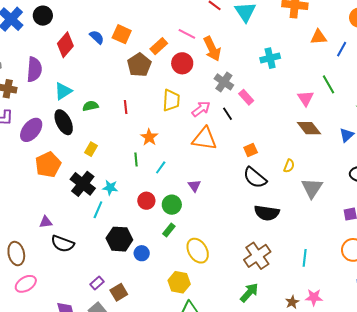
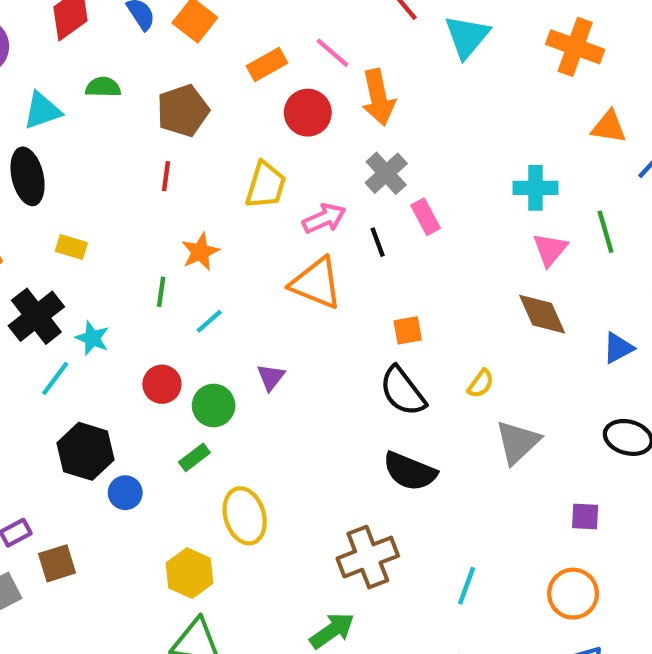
cyan cross: (270, 58) -> (536, 188), moved
brown pentagon: (139, 65) -> (183, 111), moved
green semicircle: (90, 106) -> (103, 87), moved
yellow rectangle: (91, 149) -> (71, 247), turned 64

